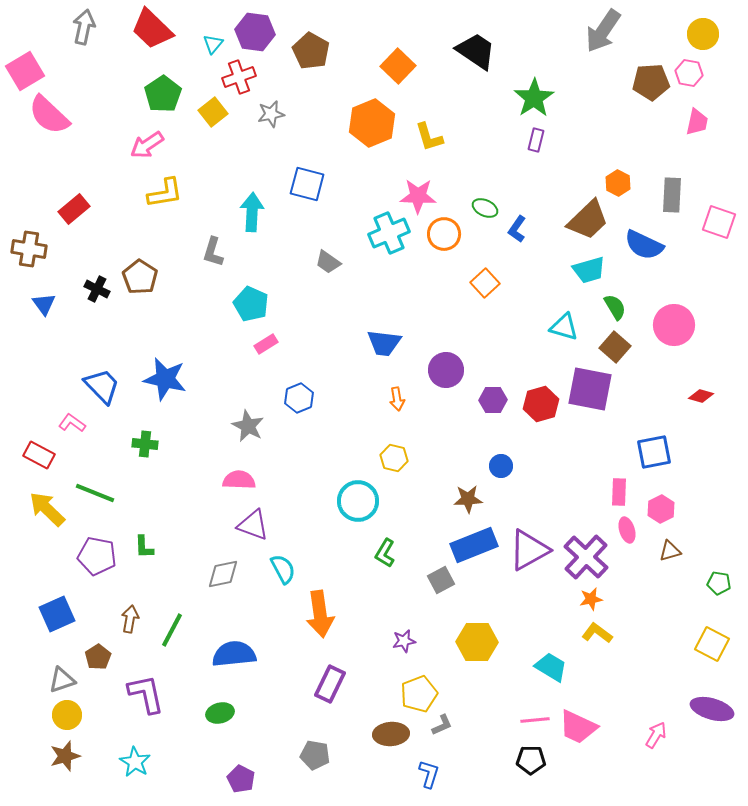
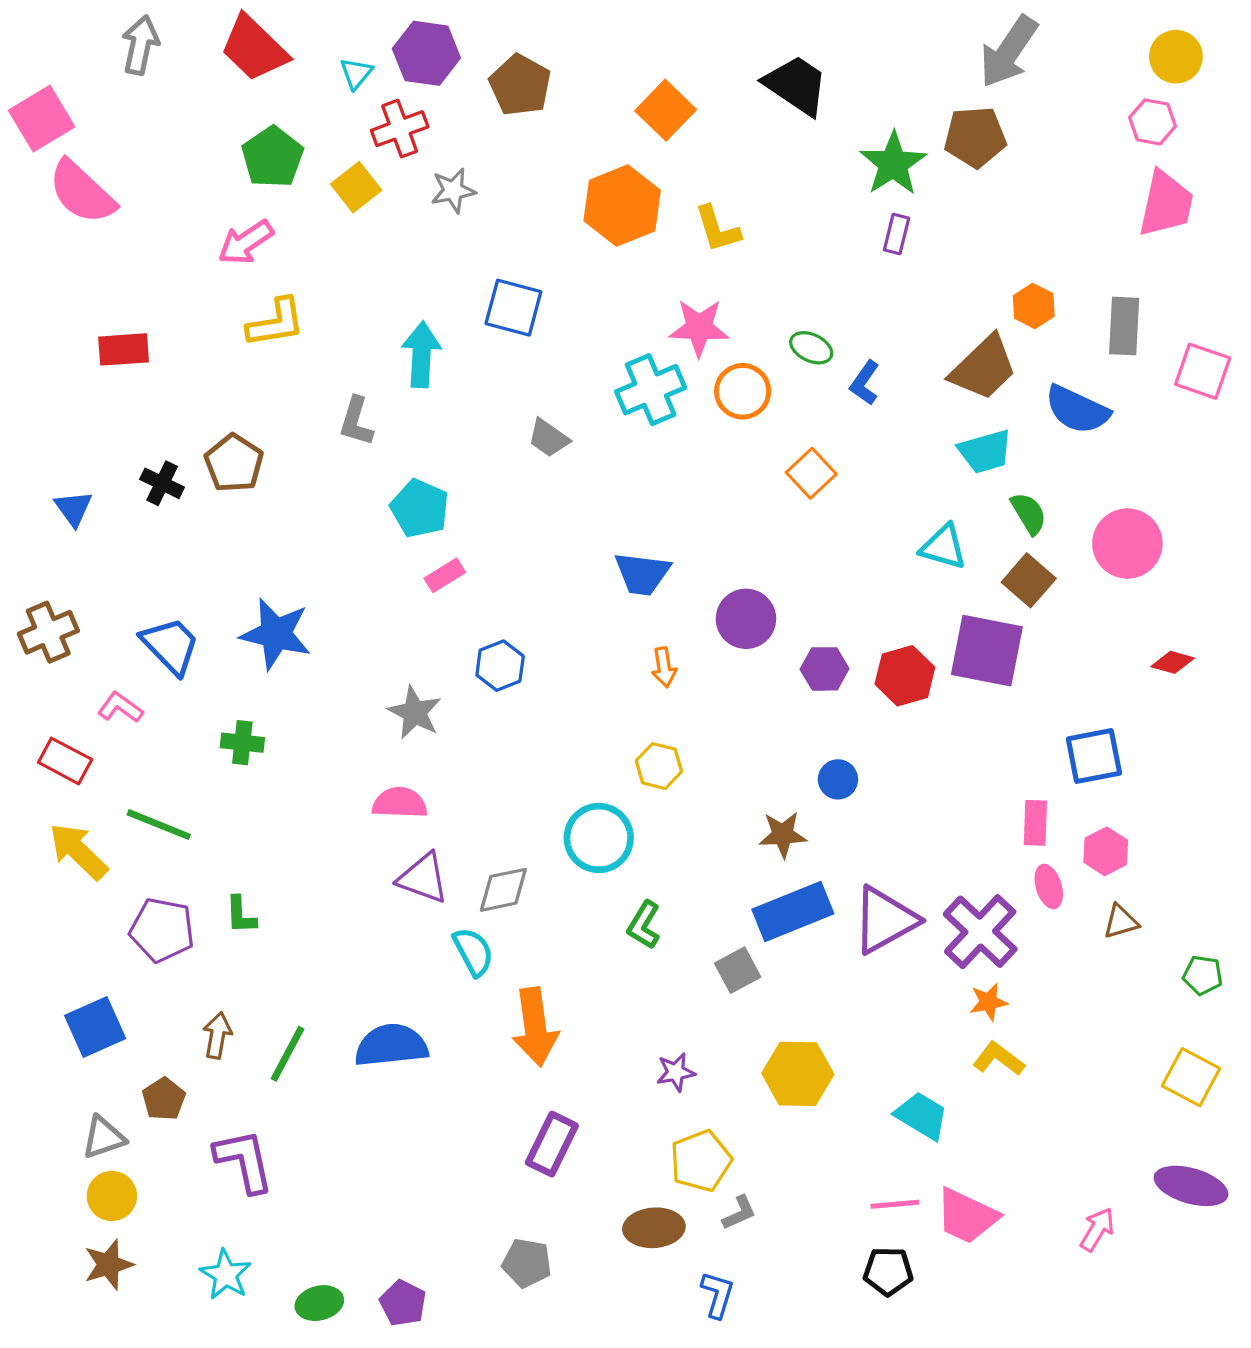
brown pentagon: (651, 82) -> (975, 137), moved
pink trapezoid: (697, 122) -> (1166, 204), size x1.5
red rectangle: (74, 209) -> (124, 349), turned 36
brown cross: (29, 249) -> (48, 632), moved, turned -32
gray diamond: (223, 574) -> (503, 890), moved
blue semicircle: (234, 654) -> (391, 1045), moved
green ellipse: (220, 713) -> (319, 1303), moved

